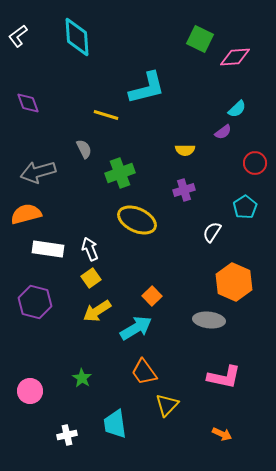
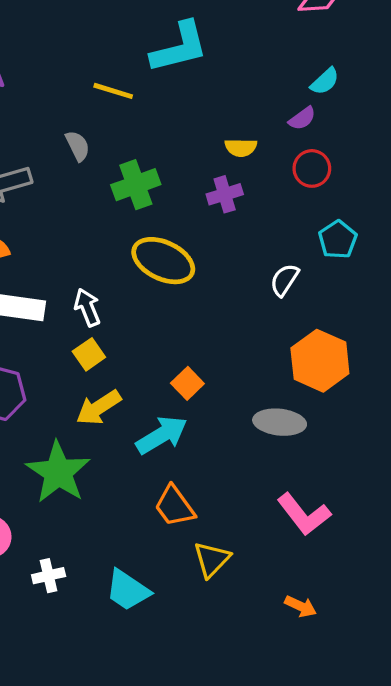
red circle: (255, 163) -> (312, 168), moved
purple cross: (184, 190) -> (225, 194), moved
pink L-shape: (224, 377) -> (304, 514), turned 40
green star: (82, 378) -> (58, 472), moved, size x2.0
cyan trapezoid: (115, 424) -> (128, 590), turned -48
white cross: (67, 435) -> (49, 576), moved

